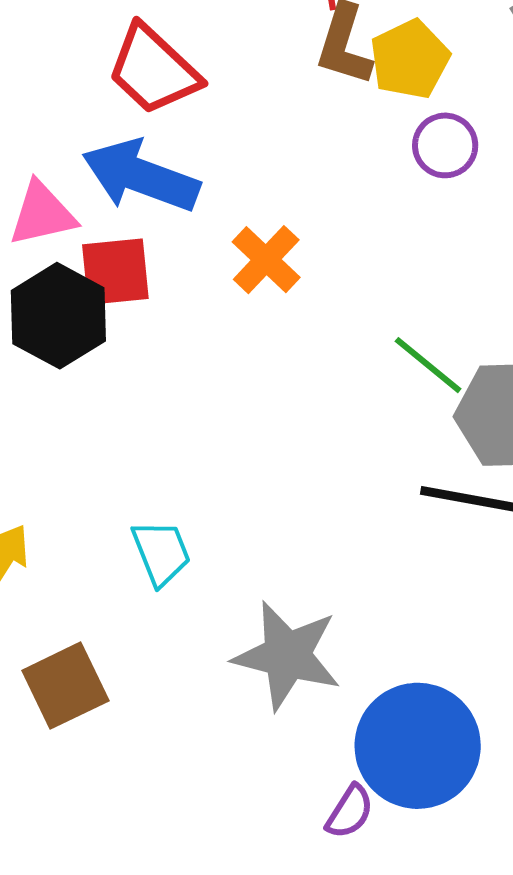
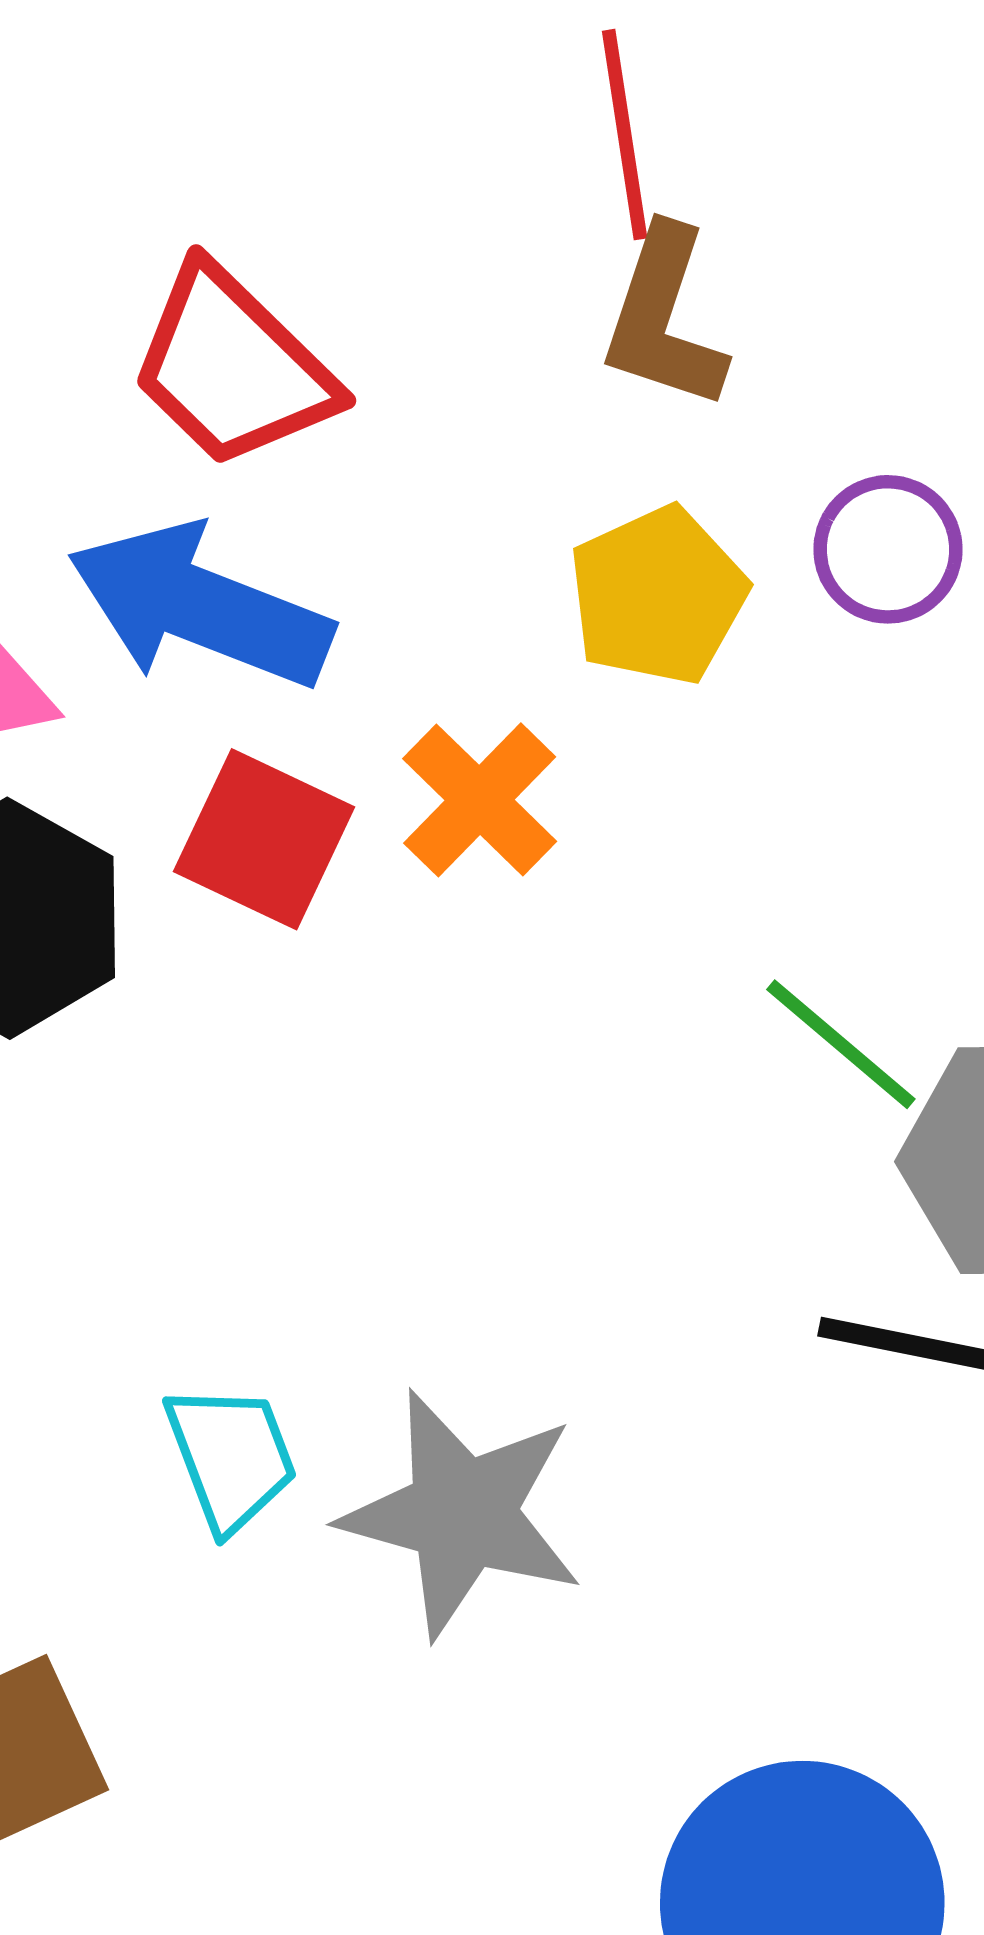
yellow pentagon: (410, 59) -> (658, 596), moved
red square: (115, 272) -> (264, 839), moved, turned 30
gray star: (287, 655) -> (462, 1514), moved

